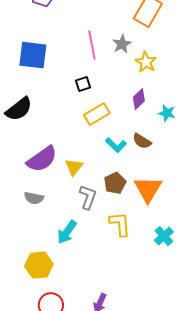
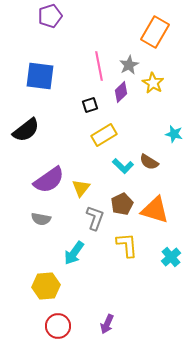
purple diamond: (139, 99) -> (121, 92), moved
orange triangle: (148, 189) -> (155, 210), turned -44

